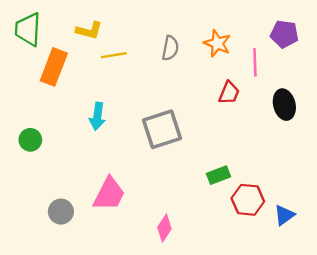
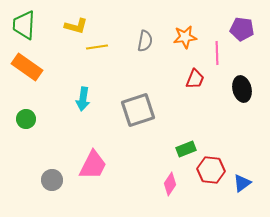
orange star: (217, 43) -> (185, 37), turned -30
orange rectangle: (54, 67) -> (27, 67), moved, turned -76
pink diamond: (164, 228) -> (170, 184), moved

